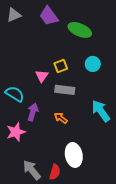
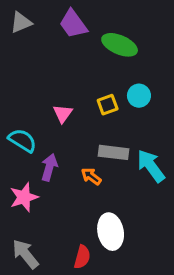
yellow square: (61, 66) -> (108, 105), moved
gray rectangle: (65, 90) -> (114, 152), moved
gray arrow: (32, 170) -> (25, 254), moved

